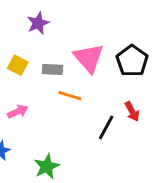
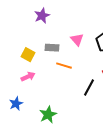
pink triangle: (89, 58) -> (77, 40), size x0.6
yellow square: (18, 65) -> (28, 55), moved

